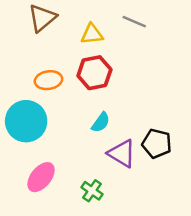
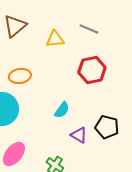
red hexagon: (94, 73) -> (92, 70), moved
purple triangle: (122, 153) -> (79, 135), size x0.7

